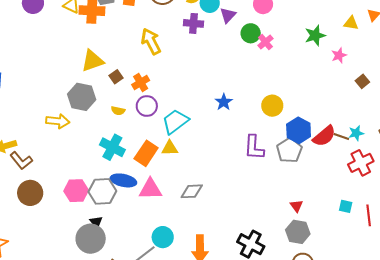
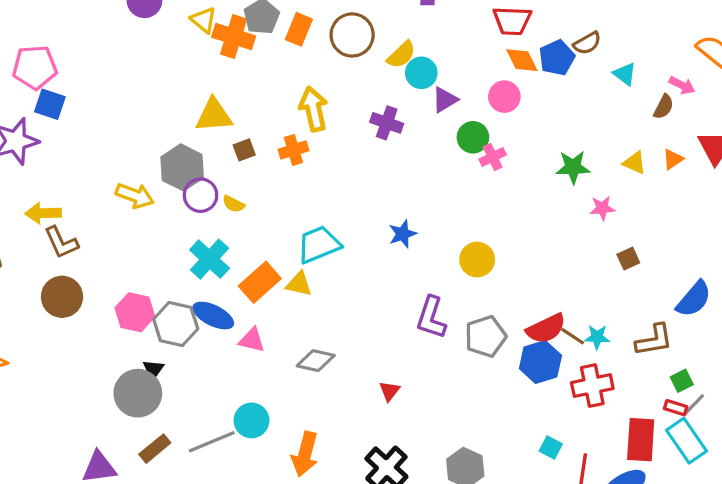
purple cross: (193, 23) -> (387, 123), moved
orange cross: (141, 82) -> (293, 150), moved
purple circle: (147, 106) -> (201, 195), moved
blue hexagon: (299, 130) -> (540, 362), moved
pink triangle: (150, 189) -> (252, 340), size x0.7
red triangle: (296, 206) -> (389, 391), moved

